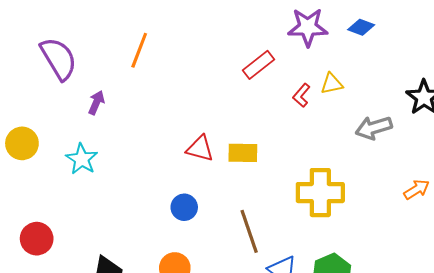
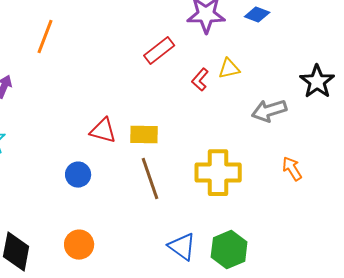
orange arrow: (417, 189) -> (292, 169), moved, turned -90
blue circle: (184, 207) -> (78, 175), moved
brown line: (249, 231) -> (150, 179), moved

